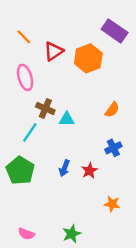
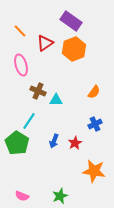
purple rectangle: (115, 31) -> (71, 21), moved
cyan line: (30, 132) -> (29, 121), moved
orange star: (112, 204) -> (94, 171), size x1.6

